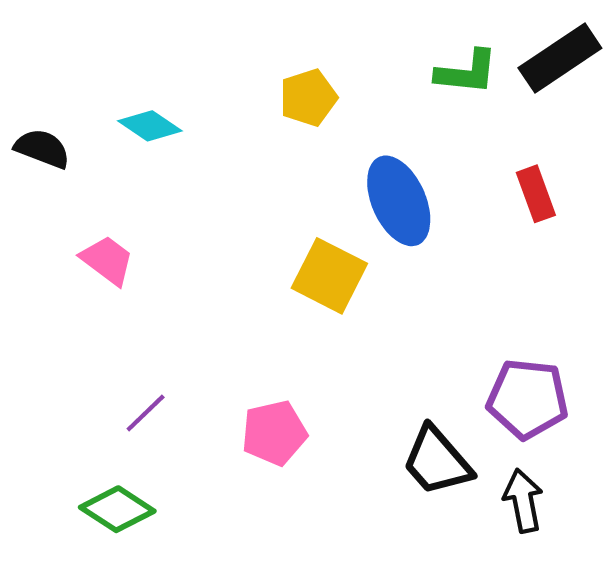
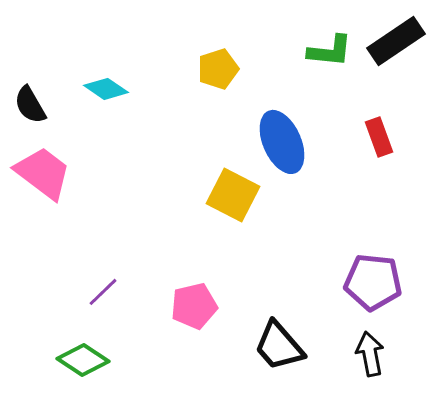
black semicircle: (42, 149) -> (30, 105), turned -141
pink trapezoid: (107, 260) -> (43, 173), moved, size x1.5
black trapezoid: (437, 461) -> (279, 346), moved

